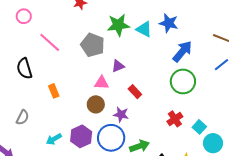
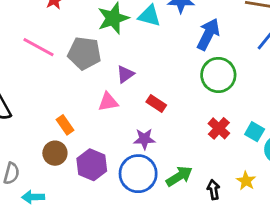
pink line: (50, 42) -> (38, 47), moved
orange rectangle: (54, 91) -> (65, 125), moved
brown circle: (96, 104) -> (55, 153), moved
purple hexagon: (81, 136) -> (92, 165), moved
cyan arrow: (54, 139) -> (33, 197), moved, turned 42

